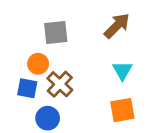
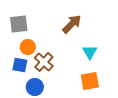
brown arrow: (117, 26) -> (72, 24), moved
gray square: (56, 33) -> (19, 24), moved

